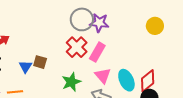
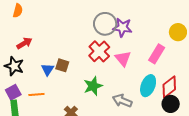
pink rectangle: (97, 52) -> (157, 54), moved
pink triangle: (103, 76) -> (123, 59), moved
cyan ellipse: (126, 80) -> (148, 86), turned 45

